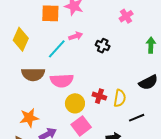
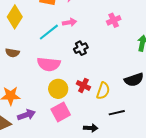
pink cross: (126, 16) -> (114, 20), moved
black cross: (103, 46) -> (81, 48), moved, turned 32
brown semicircle: (33, 74) -> (12, 53), moved, size x0.6

